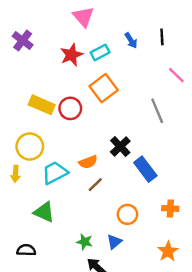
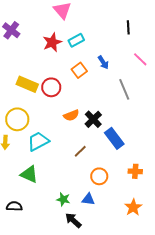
blue arrow: (131, 40) -> (103, 62), moved
orange square: (104, 88) -> (79, 70), size x0.7
orange semicircle: (88, 162) -> (71, 115), moved
brown line: (95, 185) -> (80, 151), moved
blue triangle: (114, 242) -> (88, 199), turned 48

